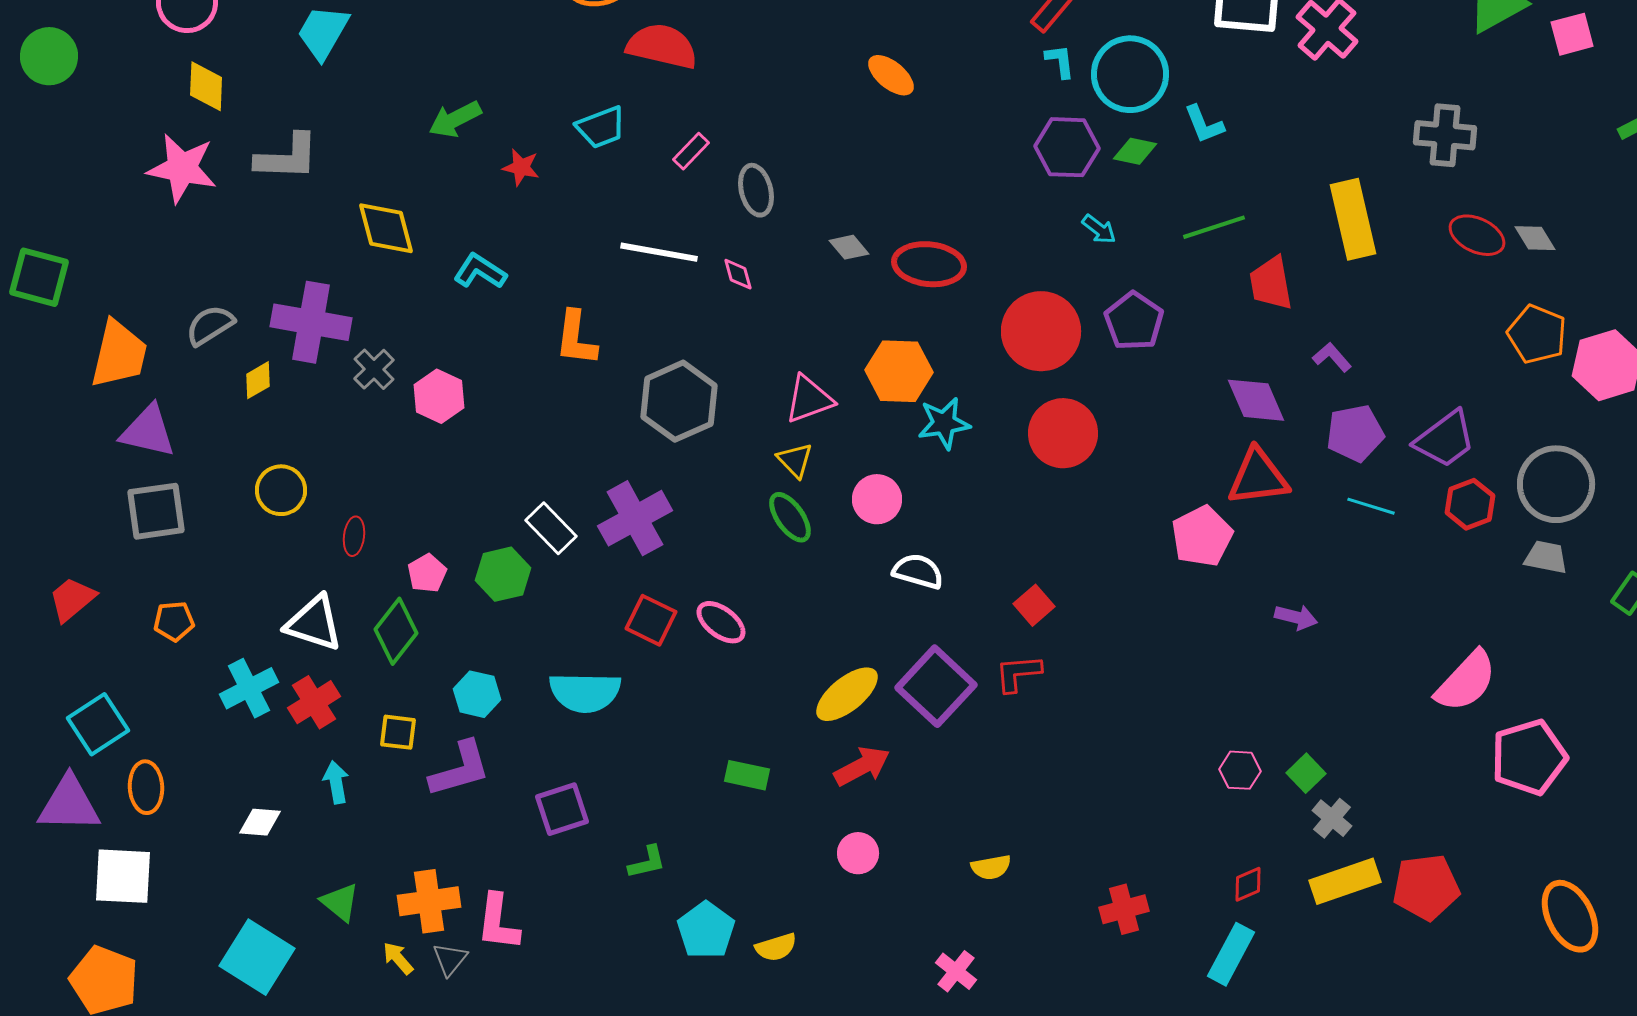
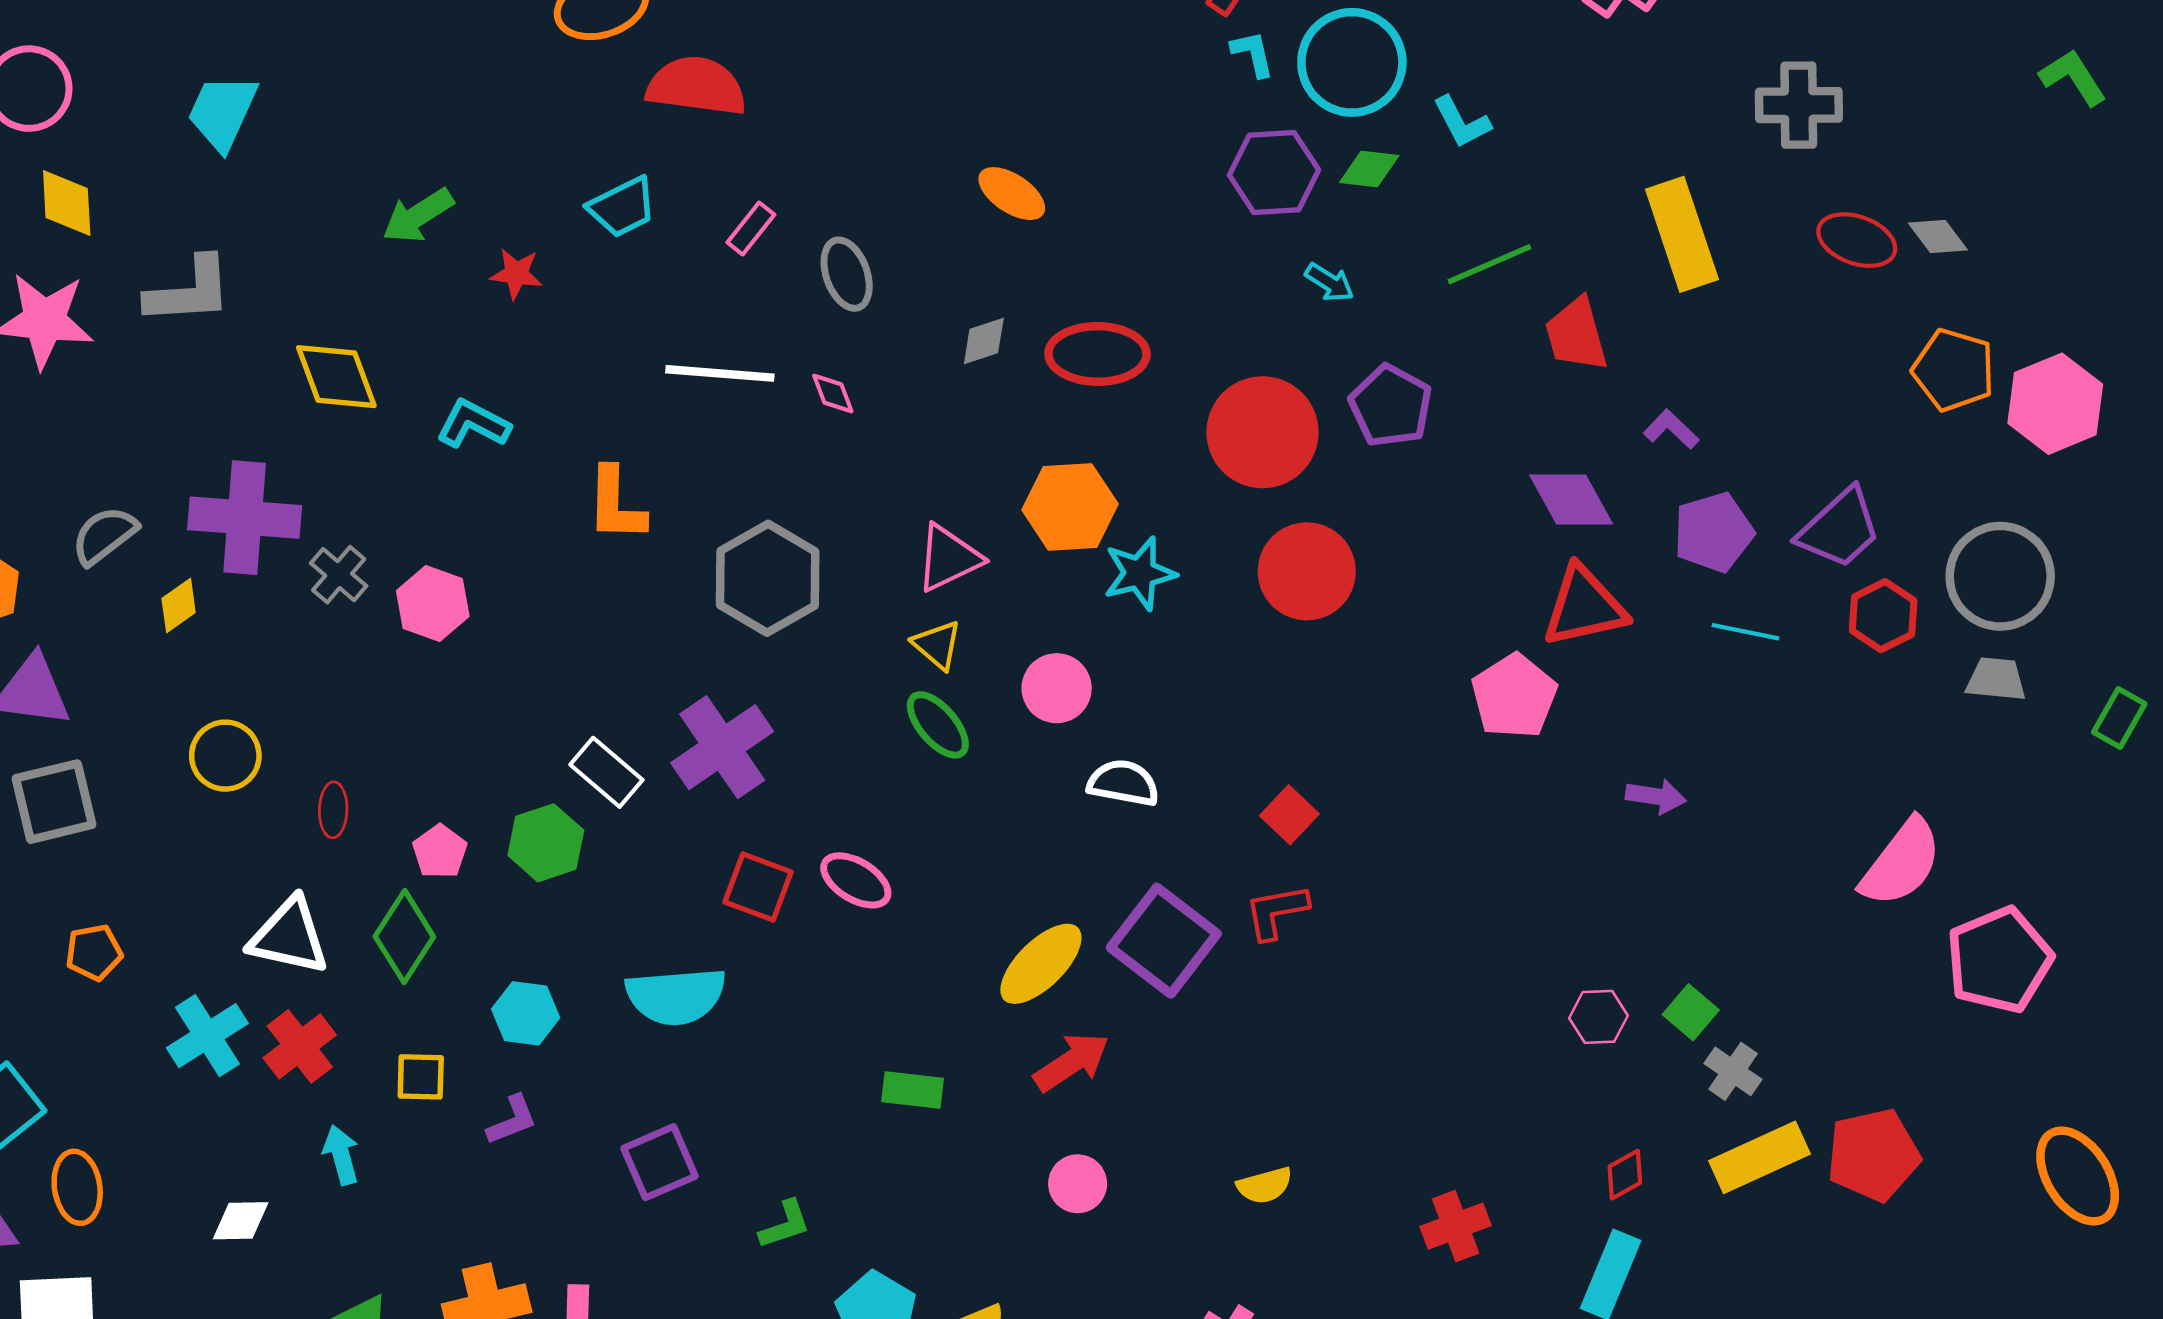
orange ellipse: (891, 75) -> (1012, 194), moved
gray diamond: (849, 247) -> (984, 341), turned -63
purple L-shape: (460, 769) -> (512, 1120), size x0.6

